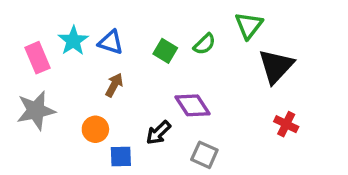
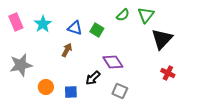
blue triangle: (111, 42) -> (75, 28), moved
green semicircle: (204, 44) -> (123, 15), moved
pink rectangle: (37, 58) -> (16, 22), moved
orange circle: (95, 129) -> (46, 87), moved

